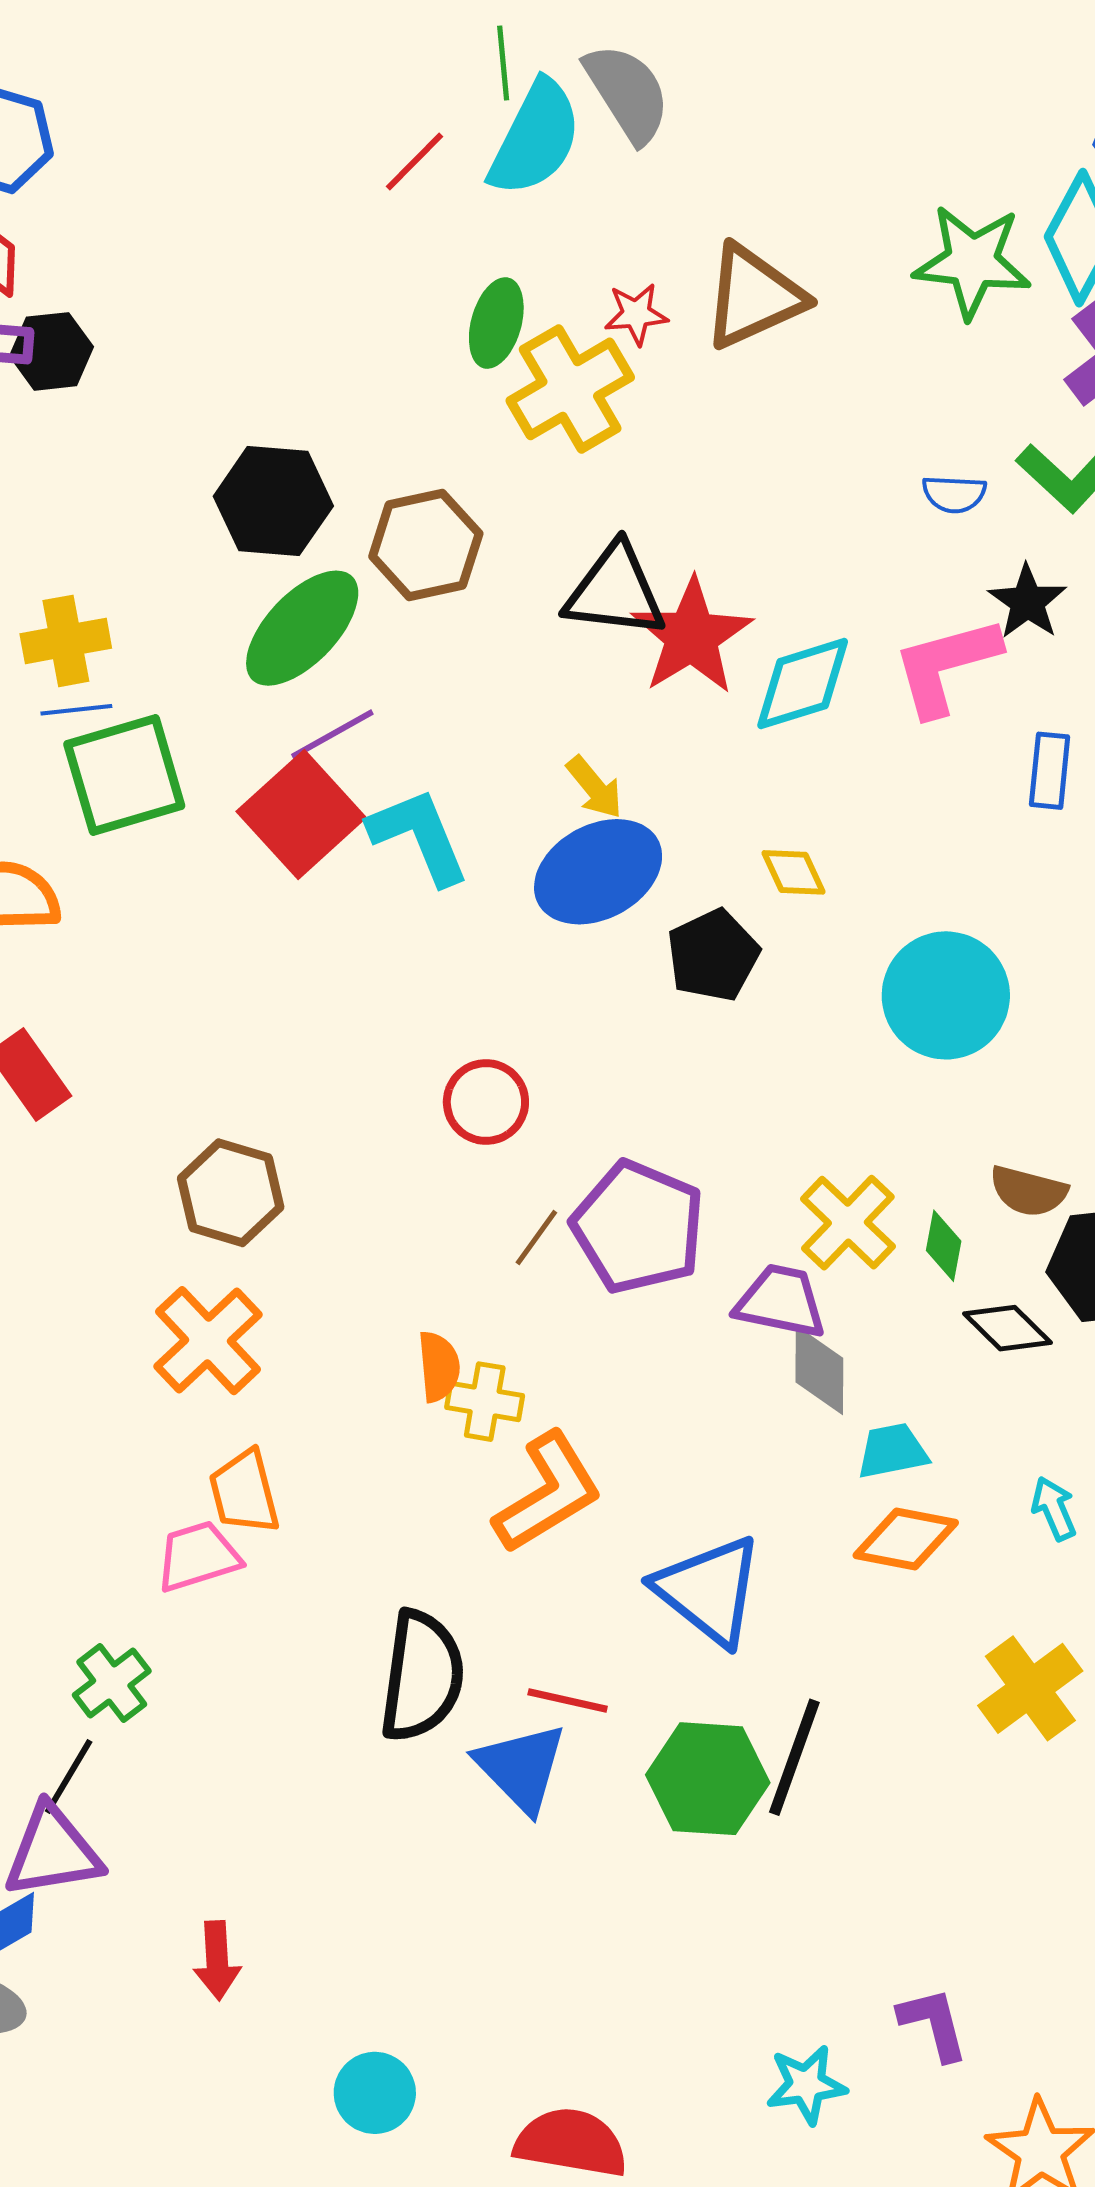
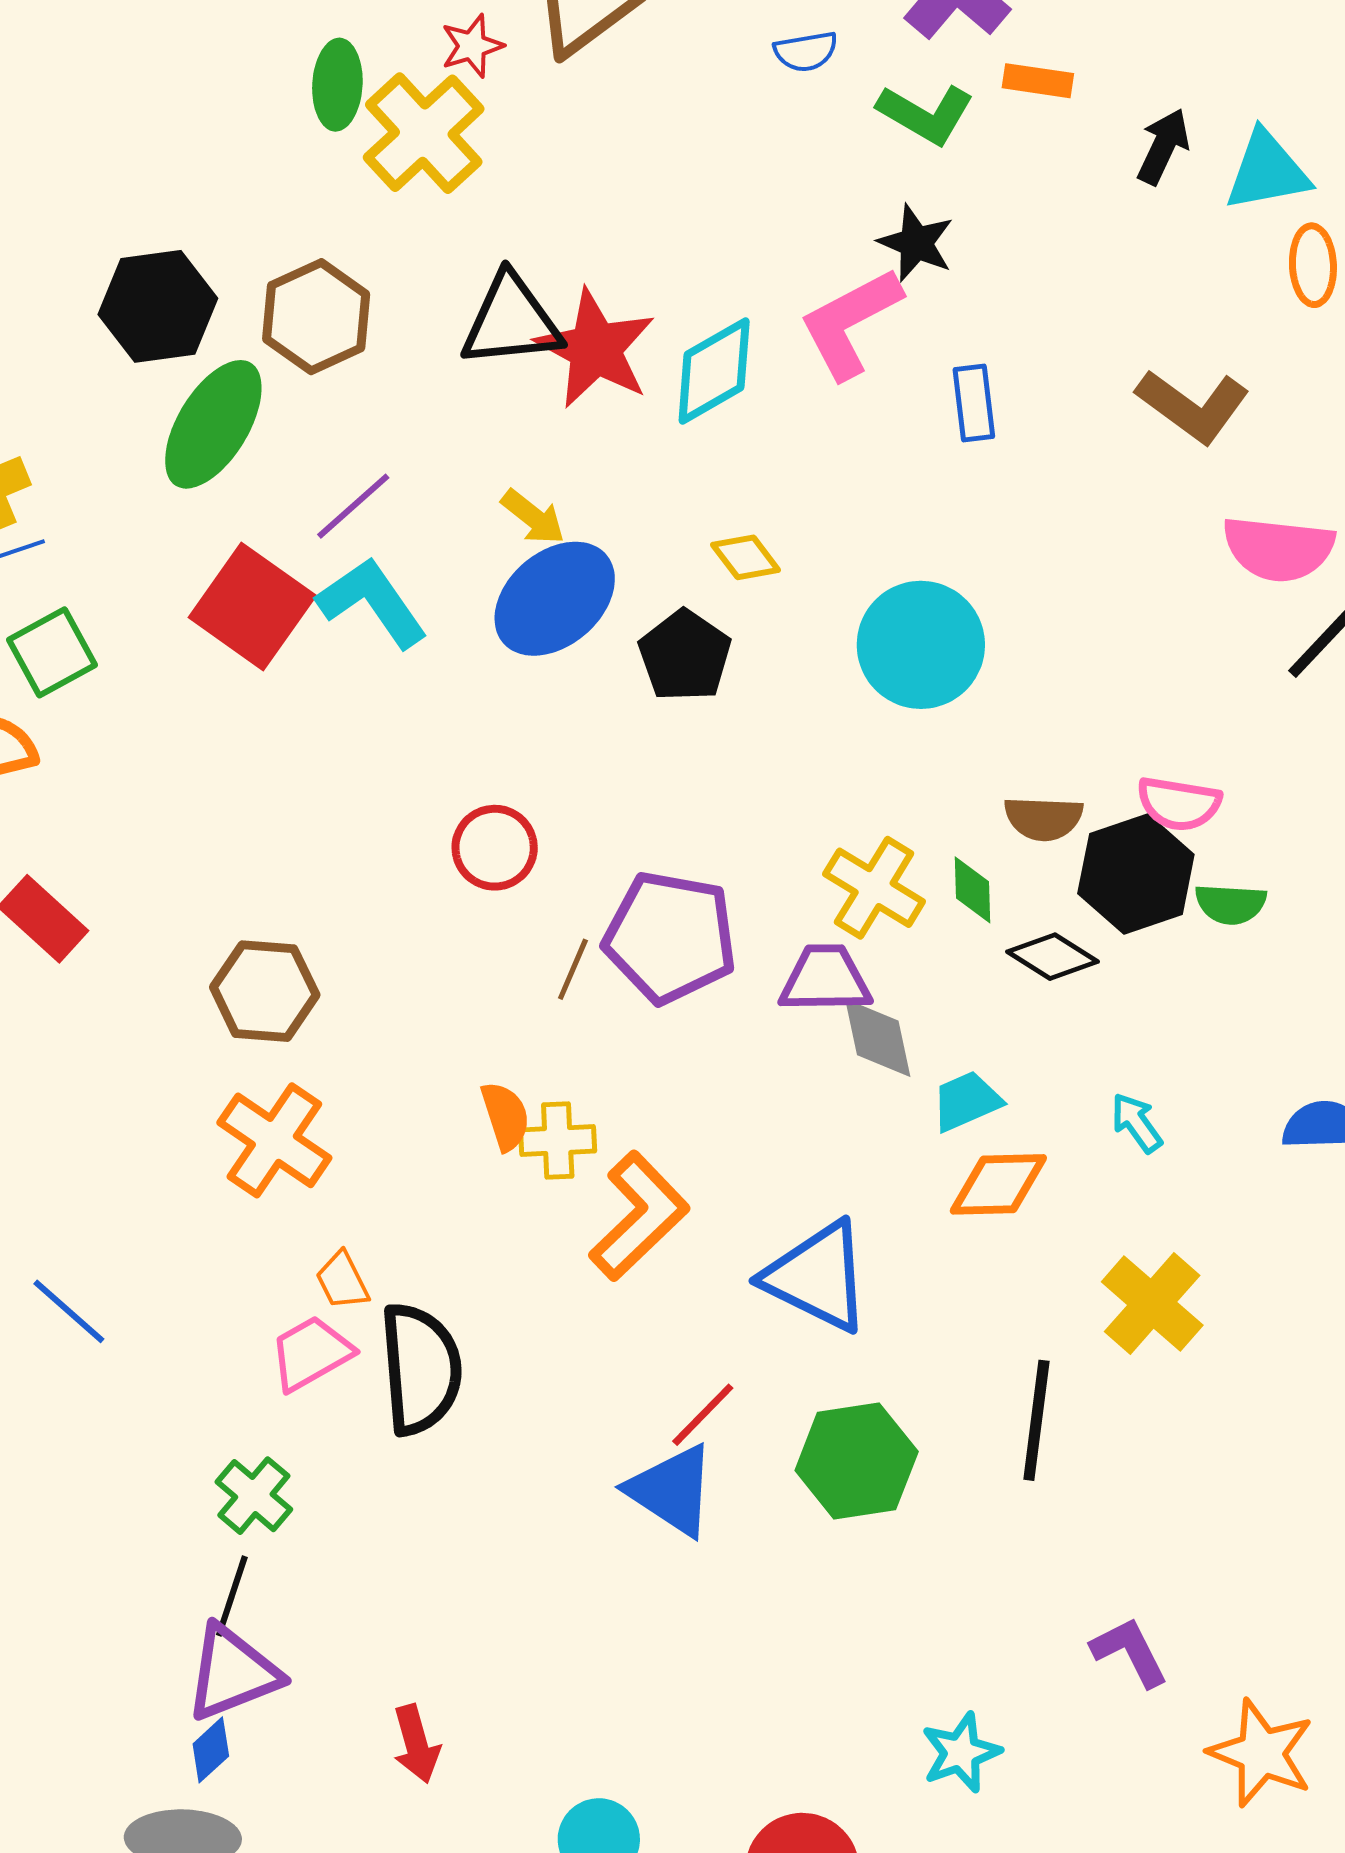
blue semicircle: (954, 494) -> (806, 51), moved
purple line: (332, 734) -> (353, 506), moved
green square: (124, 775) -> (52, 652), moved, size x0.7
orange trapezoid: (244, 1492) -> (342, 1281), size x0.7
black semicircle: (422, 1676) -> (421, 1369), moved
red line: (568, 1701) -> (703, 1415), turned -46
black line: (794, 1757) -> (1036, 1420), moved
cyan star: (806, 2085) -> (961, 1753), moved

